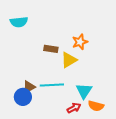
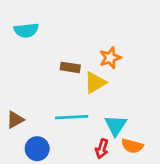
brown triangle: (29, 87) -> (15, 120), moved
blue circle: (23, 97) -> (37, 149), moved
red arrow: (74, 108) -> (102, 149), turned 136

